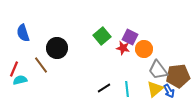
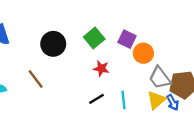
black circle: (57, 48) -> (53, 44), moved
red star: (123, 48) -> (101, 68), moved
brown line: (41, 65) -> (36, 79), moved

